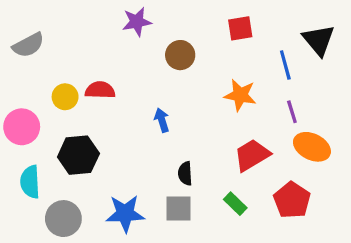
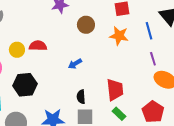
orange star: (240, 95) -> (119, 36), moved
blue arrow: (162, 120) -> (75, 64), turned -104
red trapezoid: (252, 155) -> (115, 90), moved, turned 115
black semicircle: (185, 173) -> (81, 97), moved

